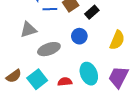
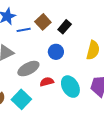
red semicircle: (65, 82) -> (47, 82), moved

